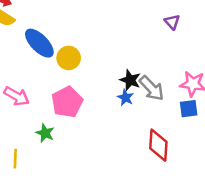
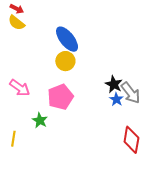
blue ellipse: (39, 43) -> (67, 39), moved
blue star: (125, 98) -> (116, 99), moved

